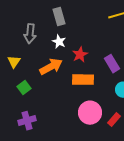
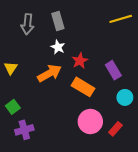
gray arrow: (30, 34) -> (27, 24), moved
orange rectangle: (83, 80) -> (83, 87), turned 30
green square: (24, 88) -> (13, 107), moved

